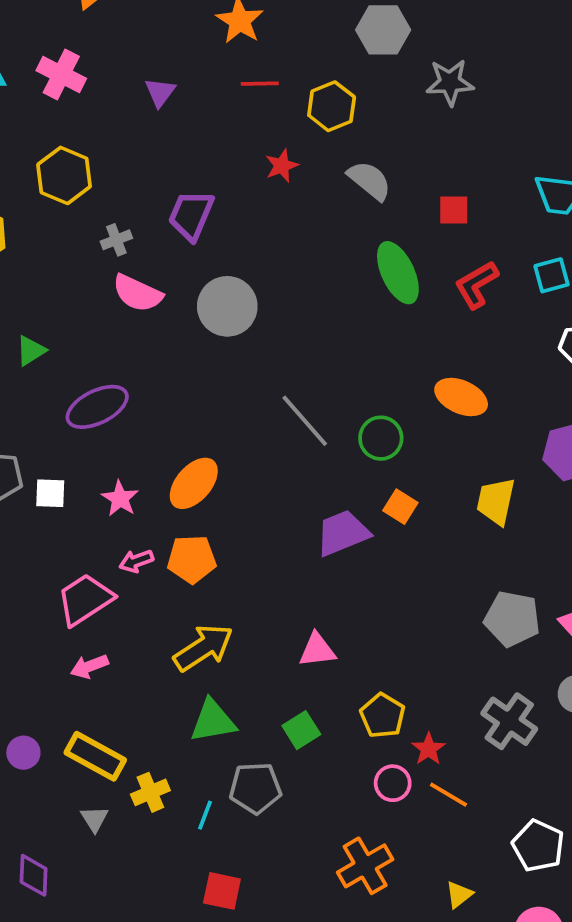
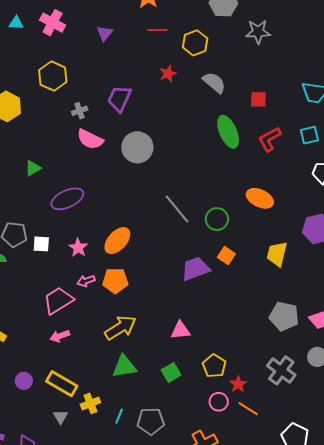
gray pentagon: (255, 788) -> (151, 421), moved

